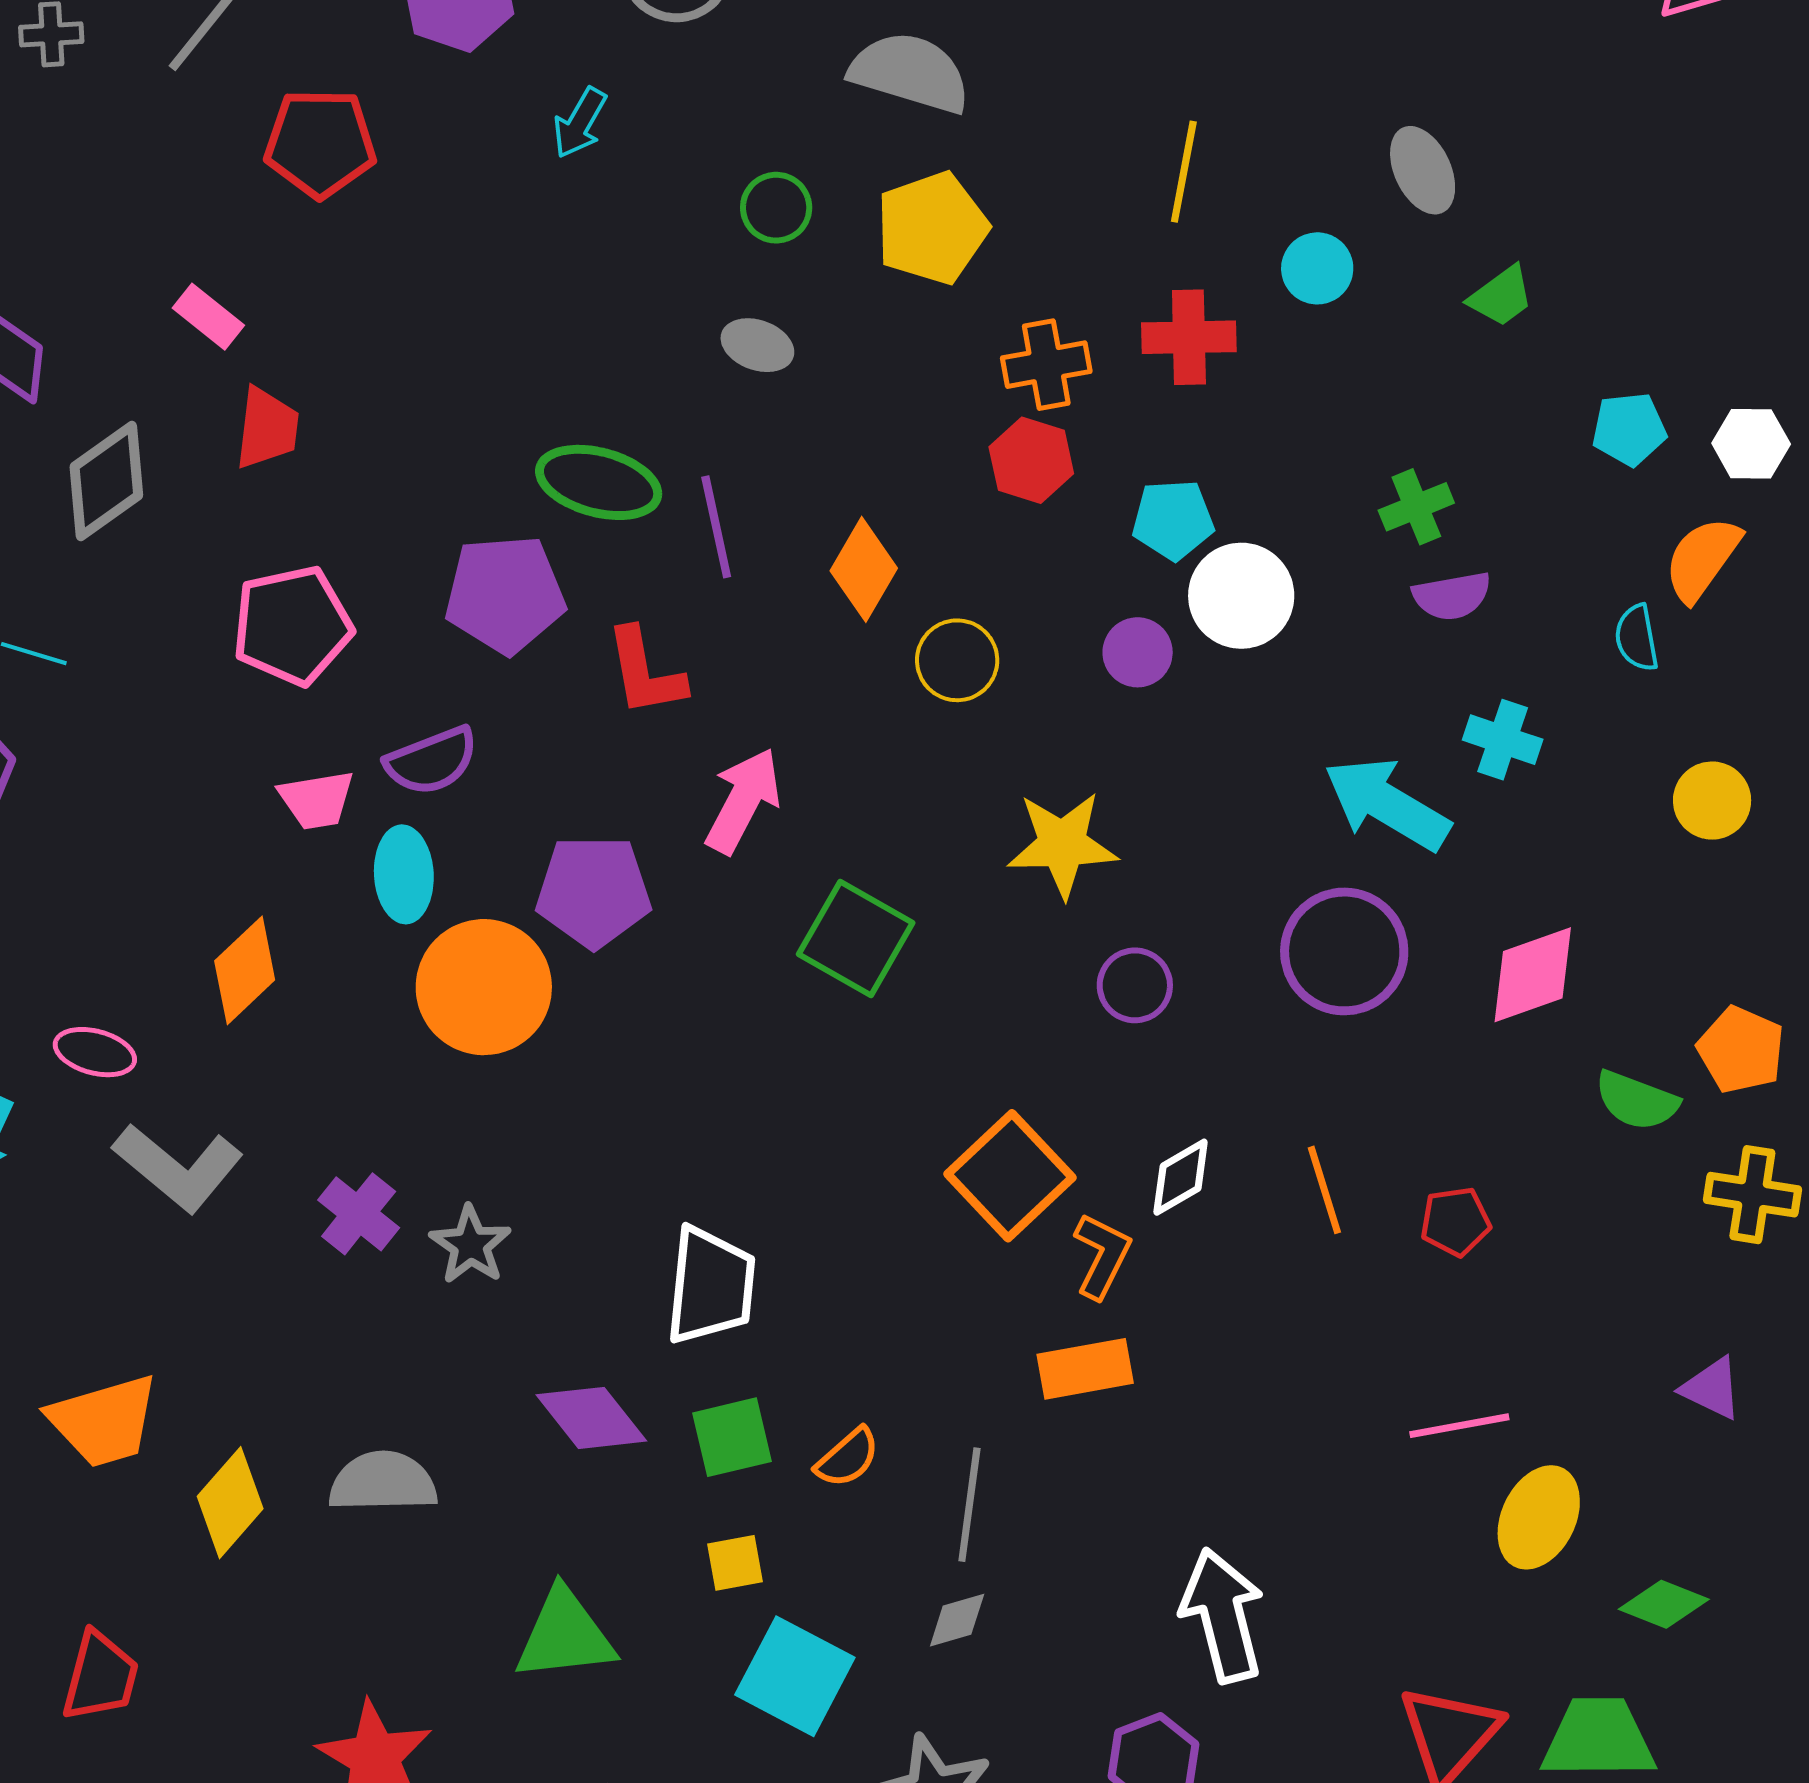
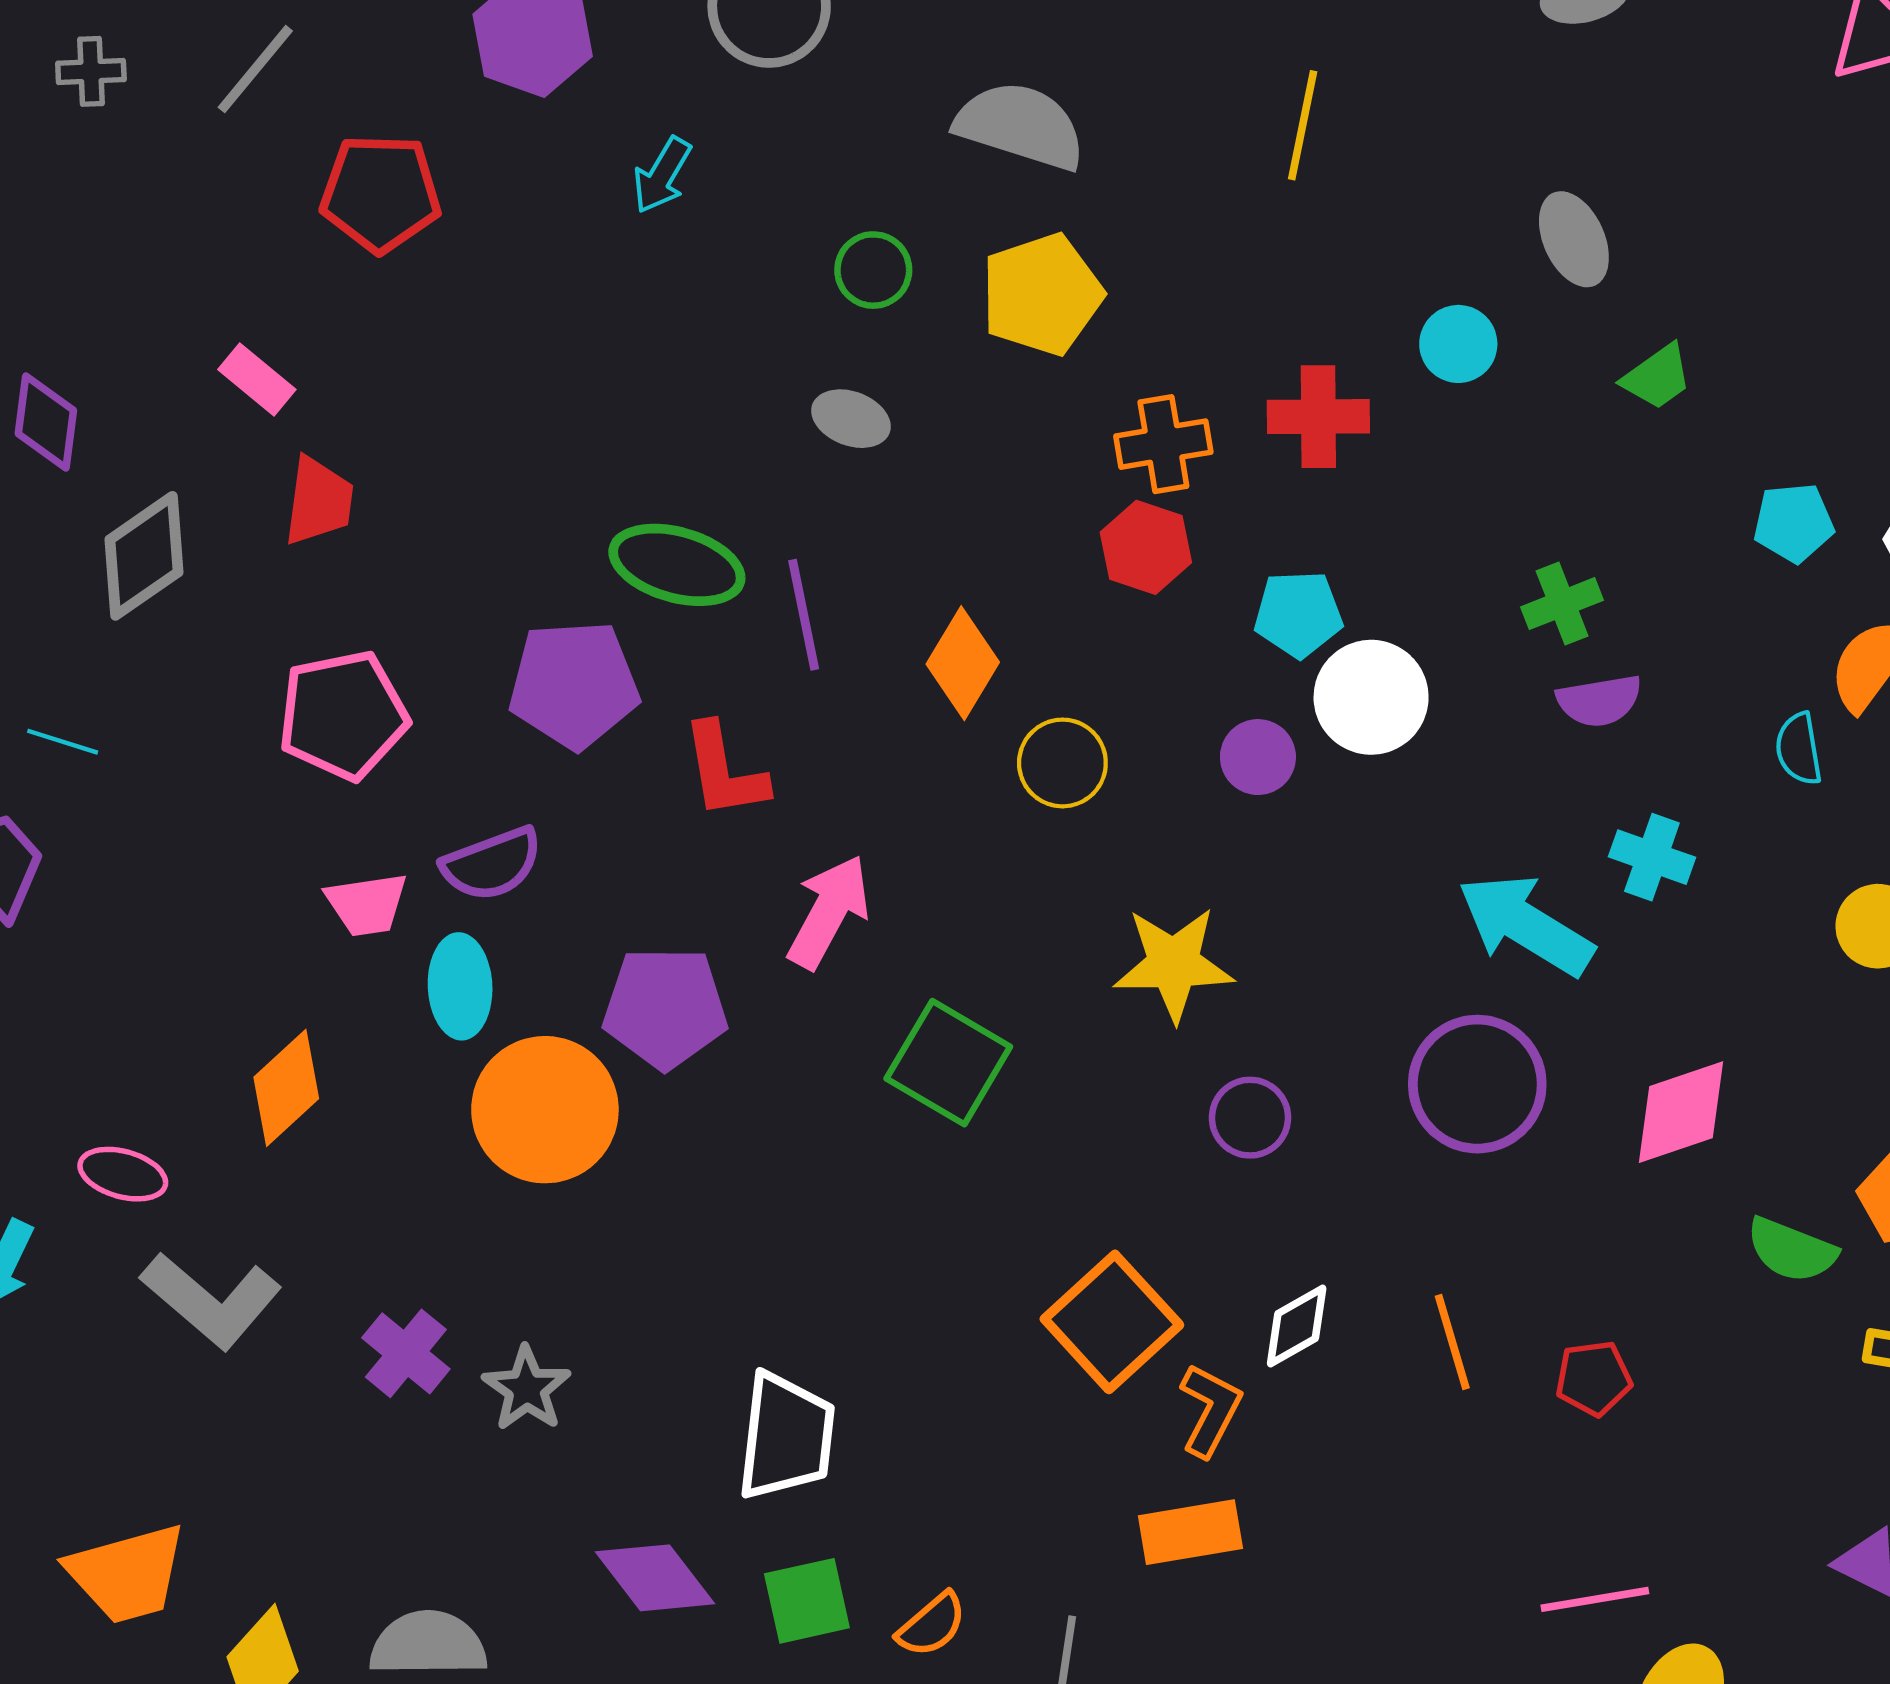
yellow line: (1184, 172) -> (1303, 125), moved

